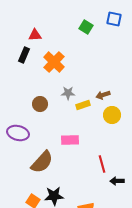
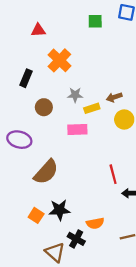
green square: (86, 27) -> (95, 21), turned -32
black rectangle: (24, 55) -> (26, 78), moved
pink rectangle: (70, 140) -> (77, 130), moved

